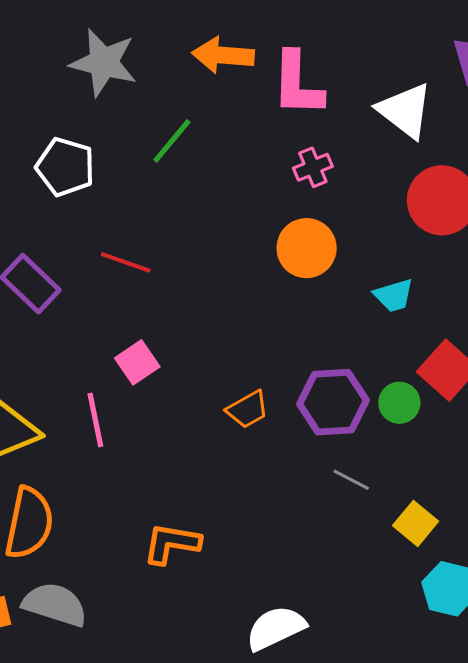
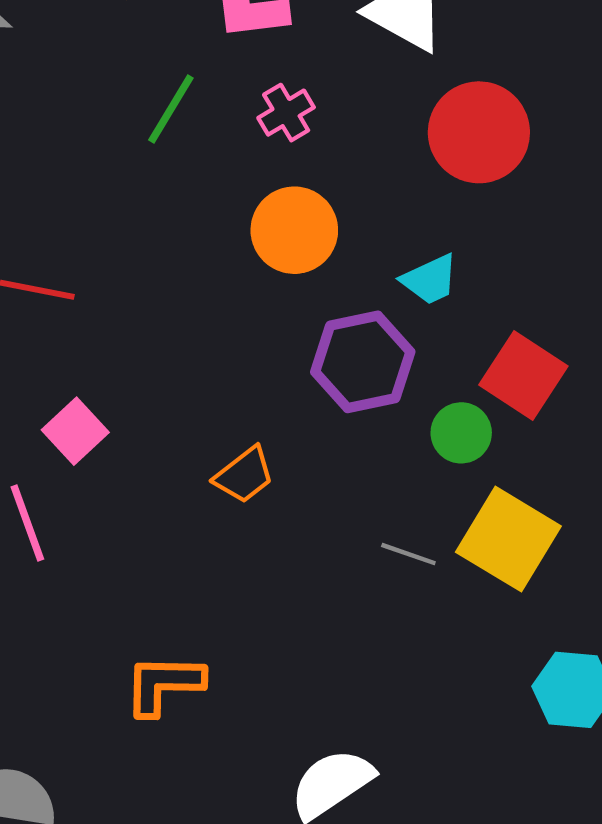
green line: (172, 141) -> (171, 109), moved
purple hexagon: (333, 402) -> (363, 362), moved
yellow square: (416, 523) -> (508, 539), moved, size x1.6

